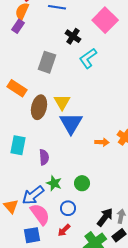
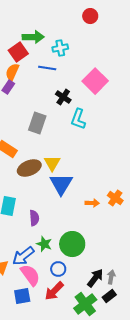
cyan L-shape: (88, 58) -> (78, 119), turned -35
brown ellipse: (39, 107) -> (29, 168), turned 55
green circle: (82, 183) -> (72, 244), size x1.6
red arrow: (64, 230) -> (54, 291), size x1.5

